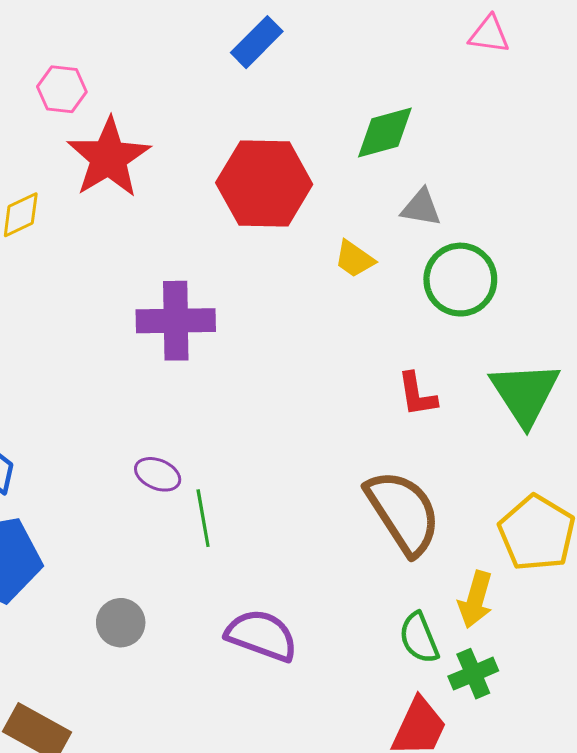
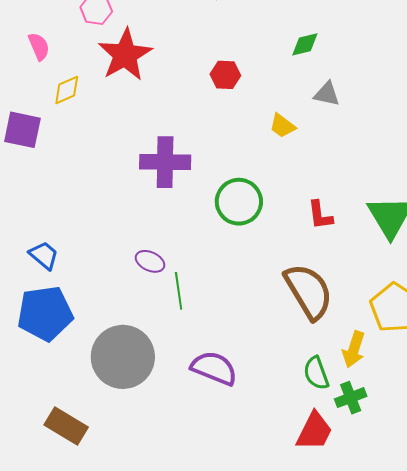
green diamond: (385, 132) -> (305, 44), size x0.7
red hexagon: (264, 183) -> (225, 75), size x0.5
green circle: (460, 280) -> (239, 202), moved
gray circle: (121, 623) -> (123, 357), size x2.0

